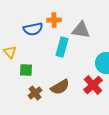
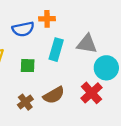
gray triangle: (81, 30) -> (87, 44), moved
green square: (26, 70) -> (28, 66), moved

